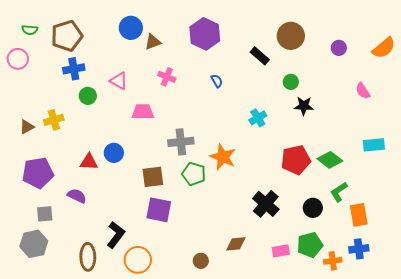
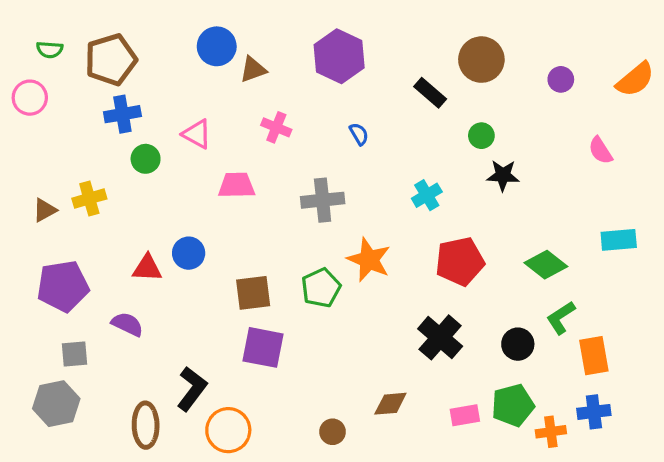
gray cross: (181, 142) -> (323, 200), moved
red pentagon: (296, 160) -> (460, 261), moved
green pentagon: (194, 174) -> (321, 288), turned 30

